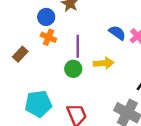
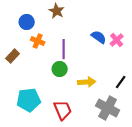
blue circle: (46, 17) -> (27, 22), moved
yellow arrow: (104, 63) -> (87, 82), moved

